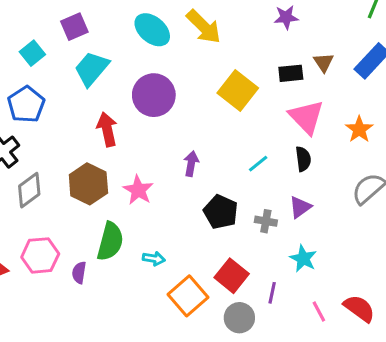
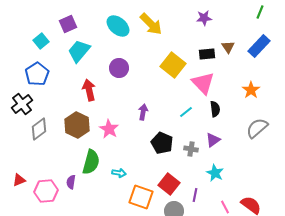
purple circle: (154, 95) -> (119, 68), size x0.7
pink triangle: (306, 117) -> (203, 83), moved
pink hexagon: (40, 255) -> (46, 191), moved
orange square: (188, 296) -> (141, 197), turned -30

